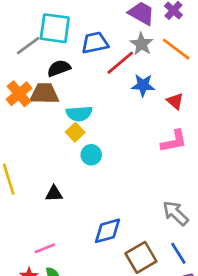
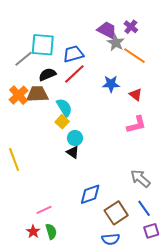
gray star: (142, 44) -> (116, 43), moved
red line: (120, 63) -> (74, 74), moved
cyan semicircle: (79, 114) -> (64, 108), turned -114
black triangle: (54, 194) -> (73, 152), moved, turned 40

